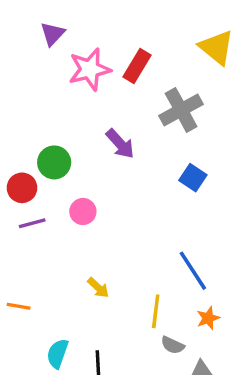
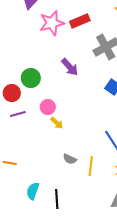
red rectangle: (137, 66) -> (80, 21), turned 36
yellow arrow: (98, 288) -> (57, 123), moved
gray semicircle: (173, 345) -> (70, 159), moved

